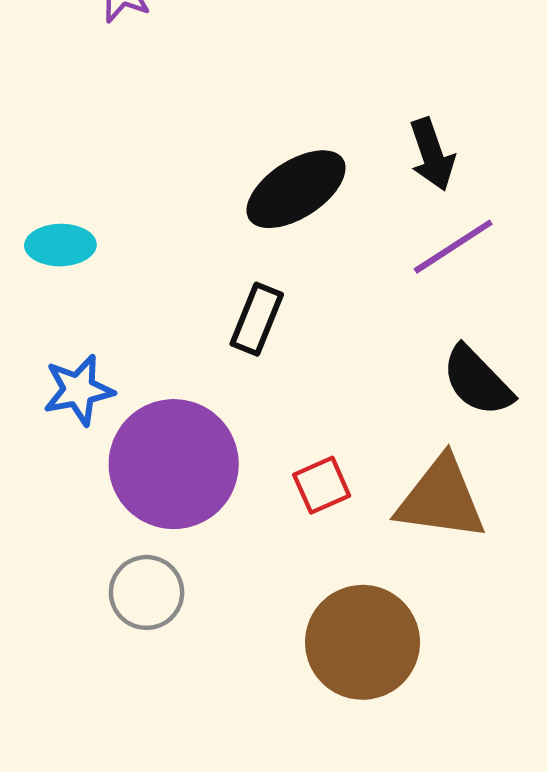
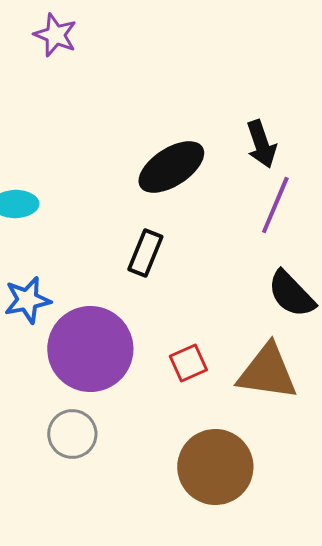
purple line: (453, 247) -> (275, 205), turned -34

